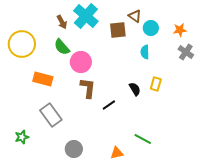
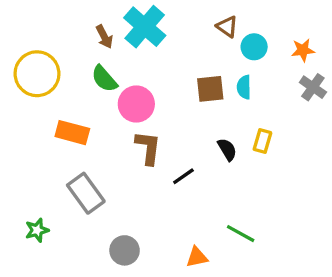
brown square: (118, 30) -> (210, 89), moved

